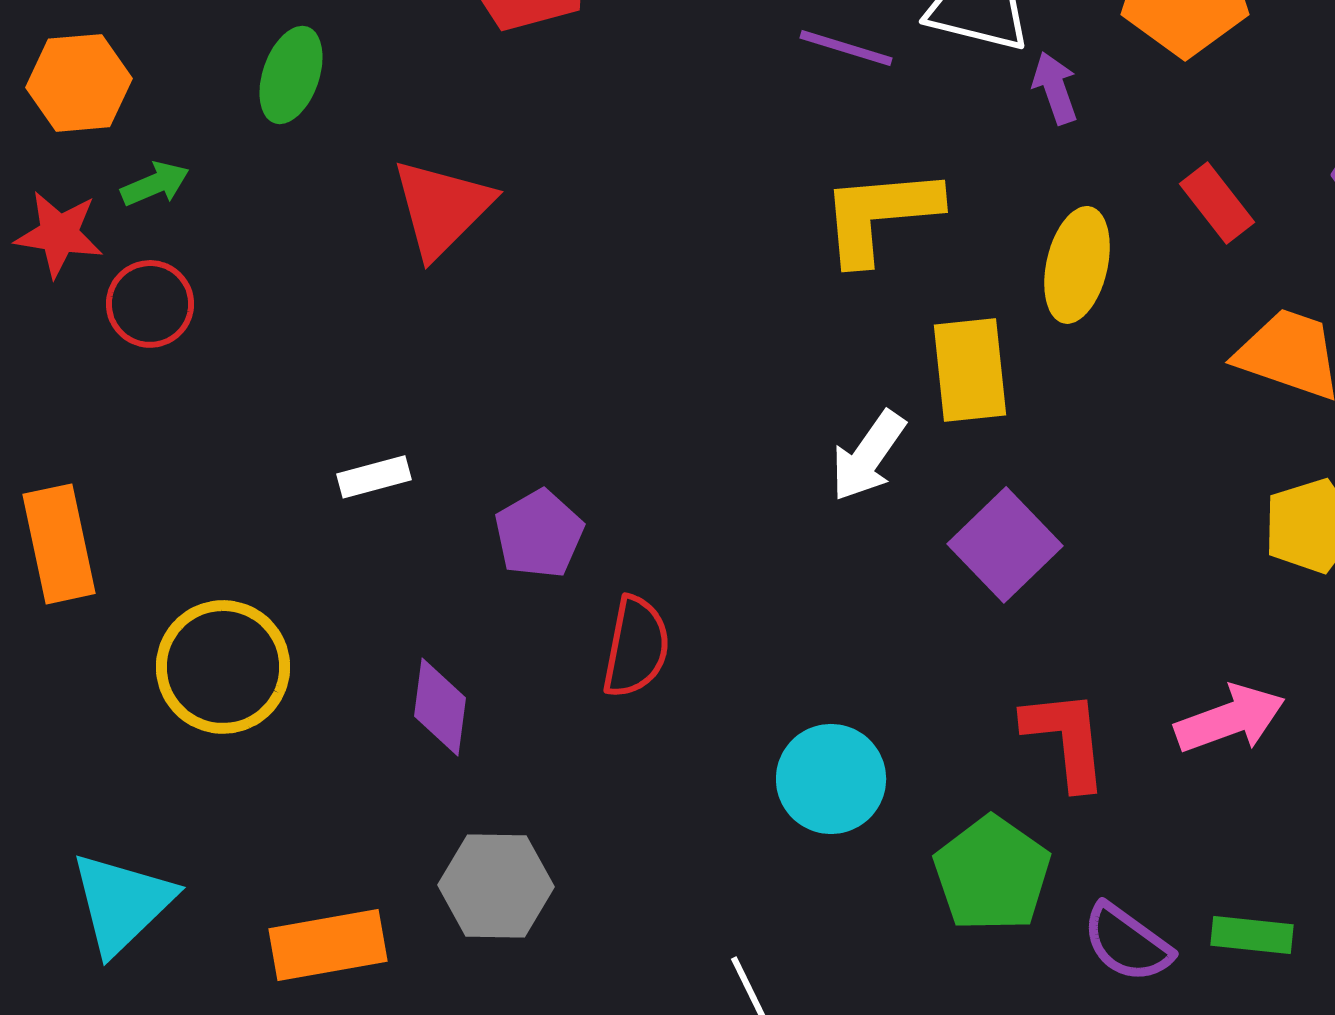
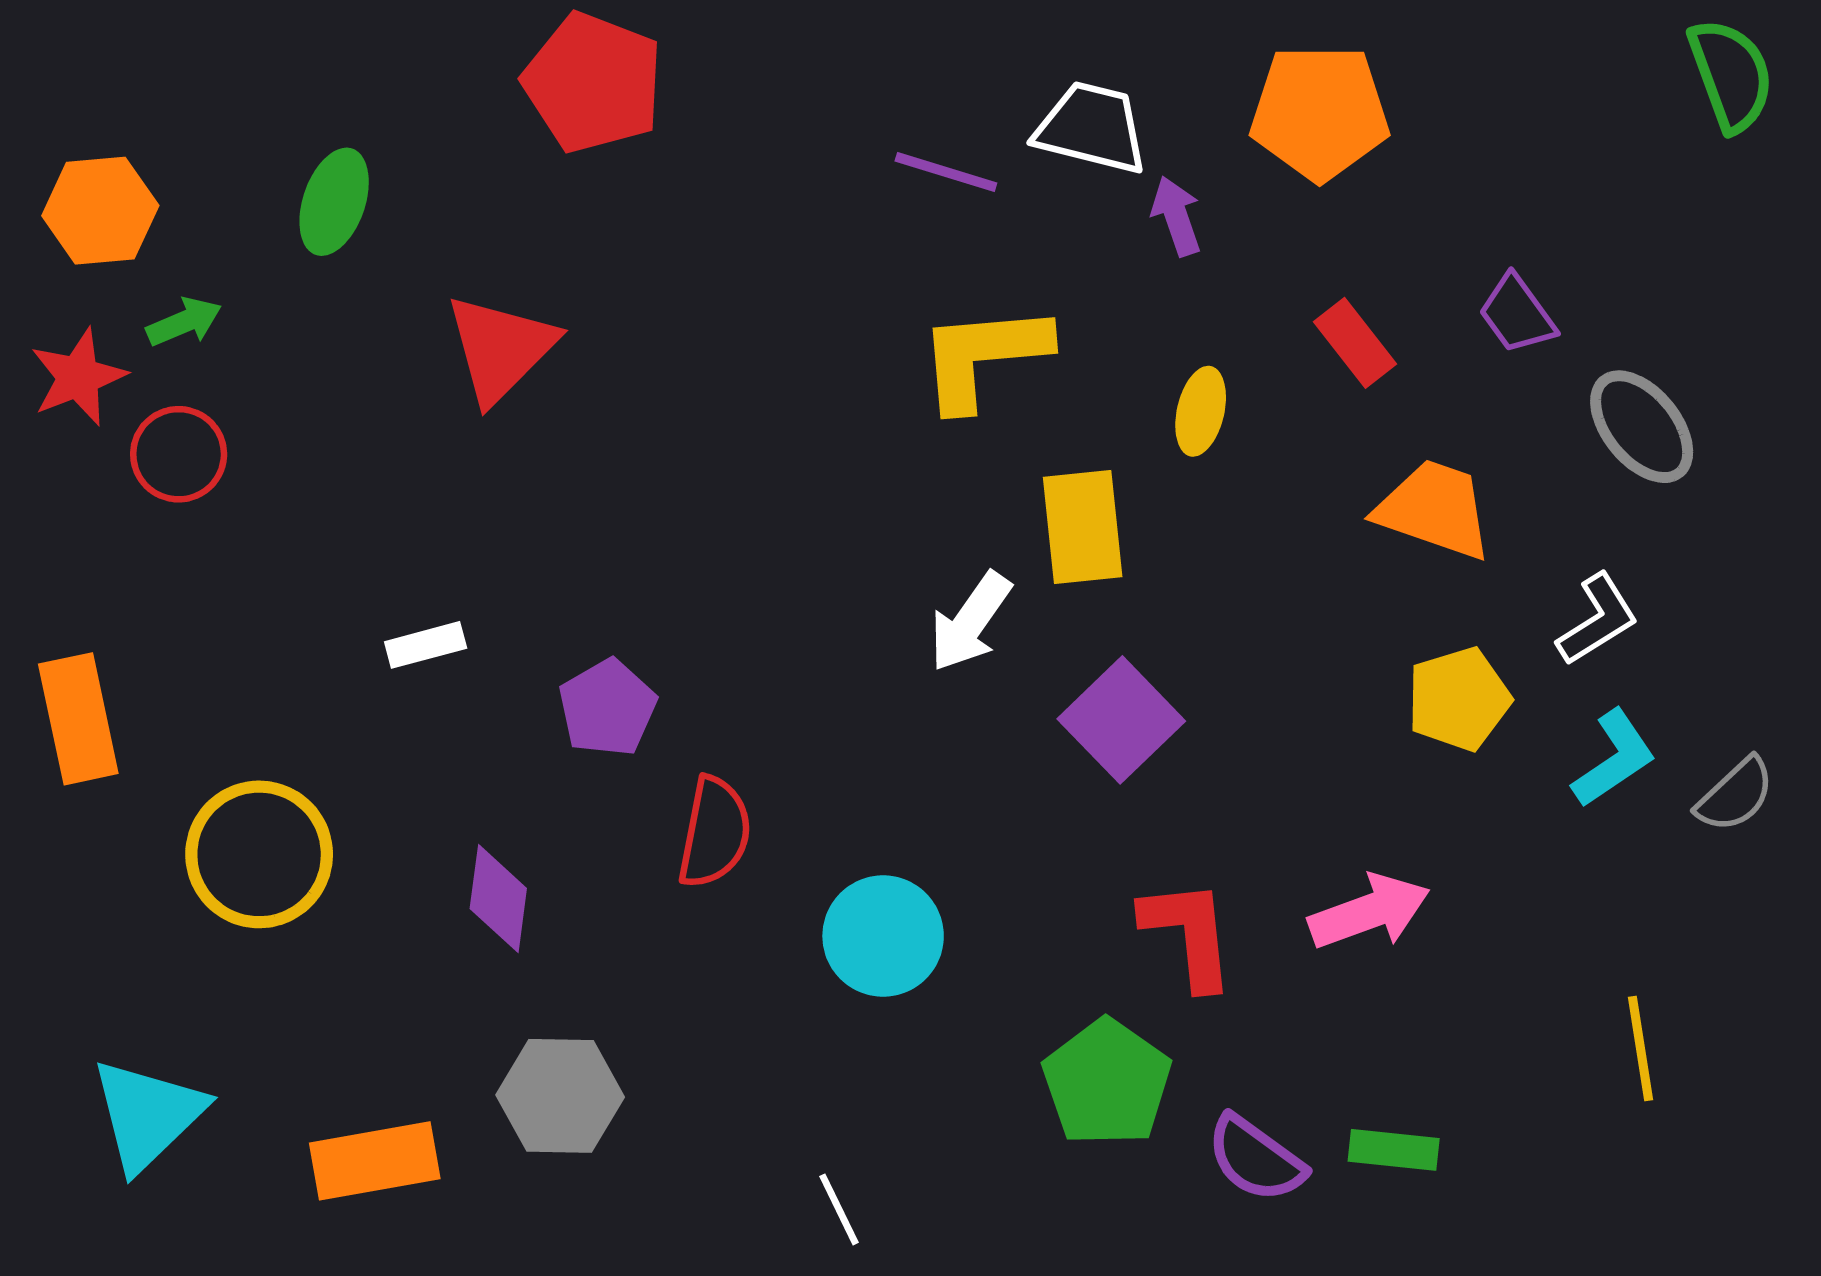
red star: (59, 234) -> (78, 377), turned -30
yellow ellipse: (1077, 265) -> (1201, 411), size x0.7
cyan circle: (831, 779) -> (883, 936), moved

